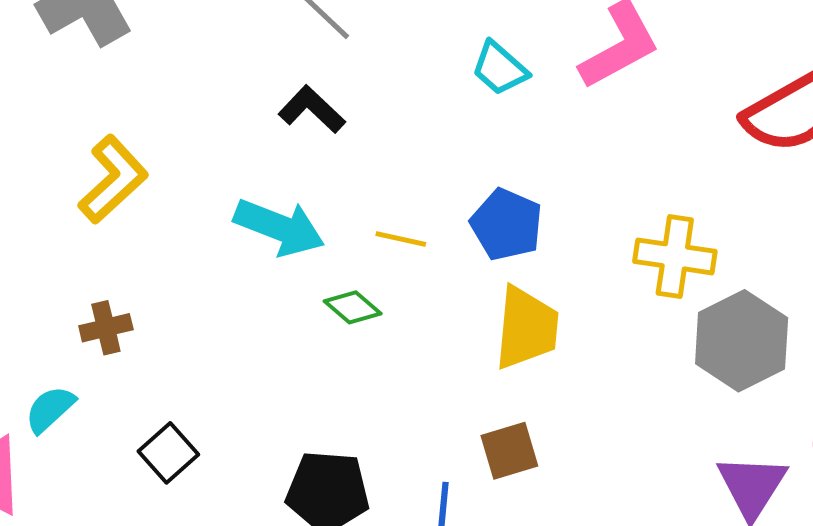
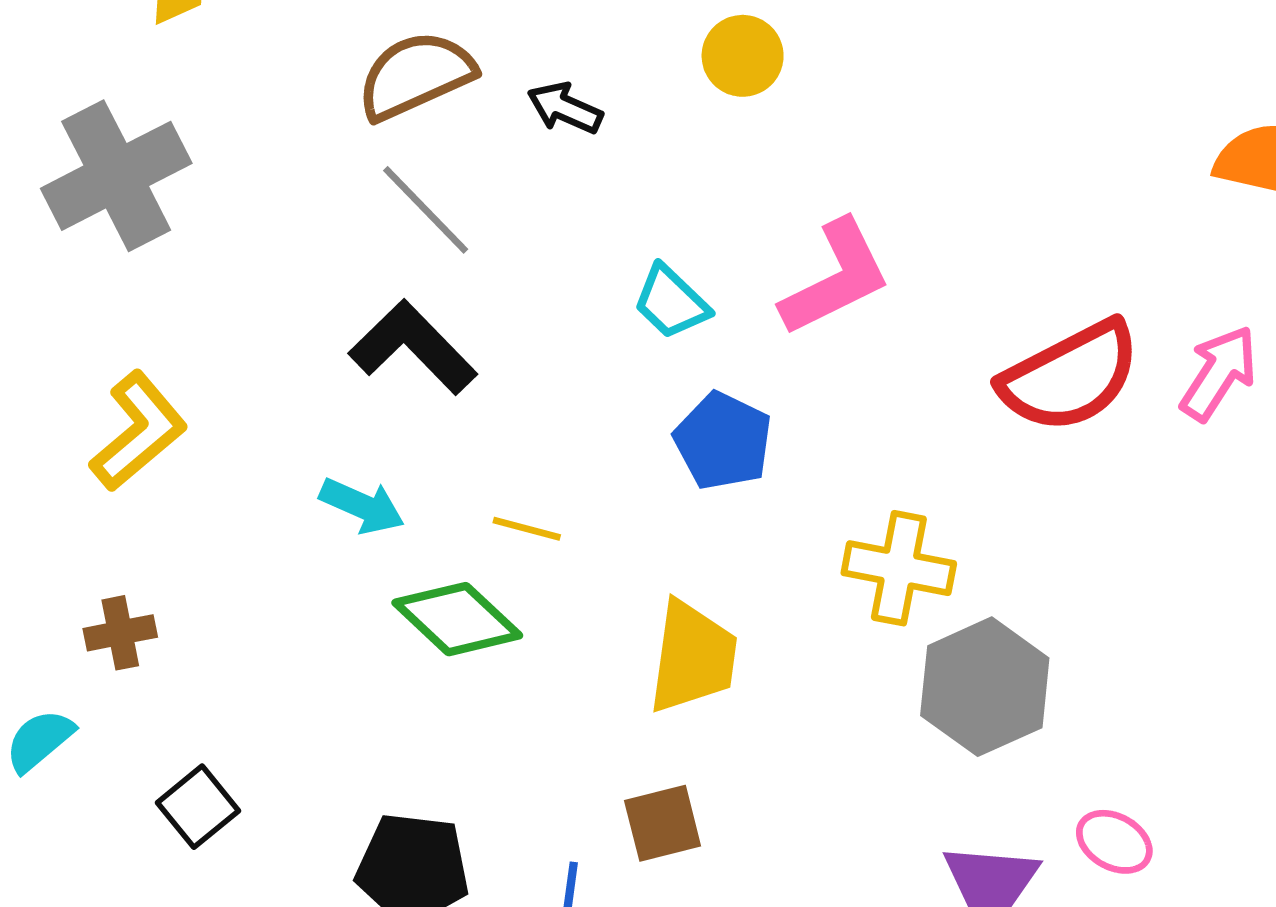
black L-shape: (312, 109) -> (413, 347), size x1.4
blue pentagon: (507, 225) -> (723, 441), moved
cyan arrow: (279, 227) -> (362, 506), size x0.7
green diamond: (353, 307) -> (457, 619), size x1.6

